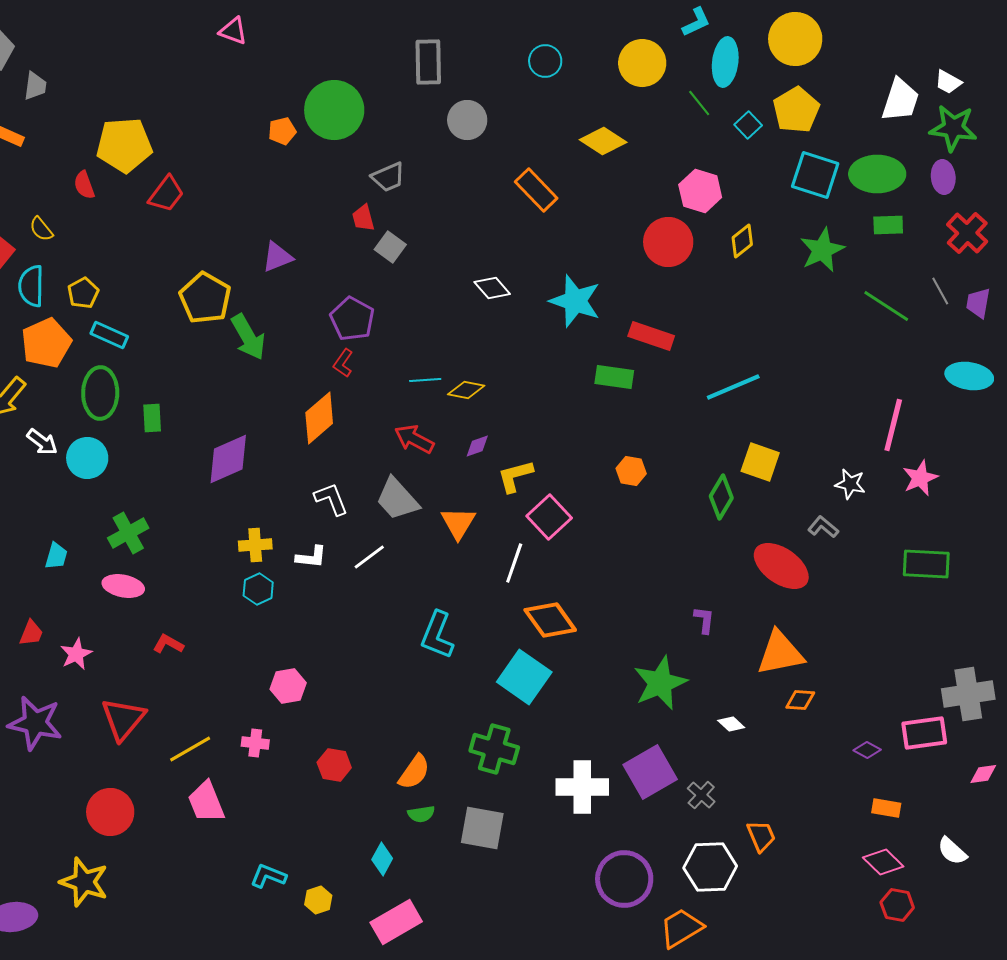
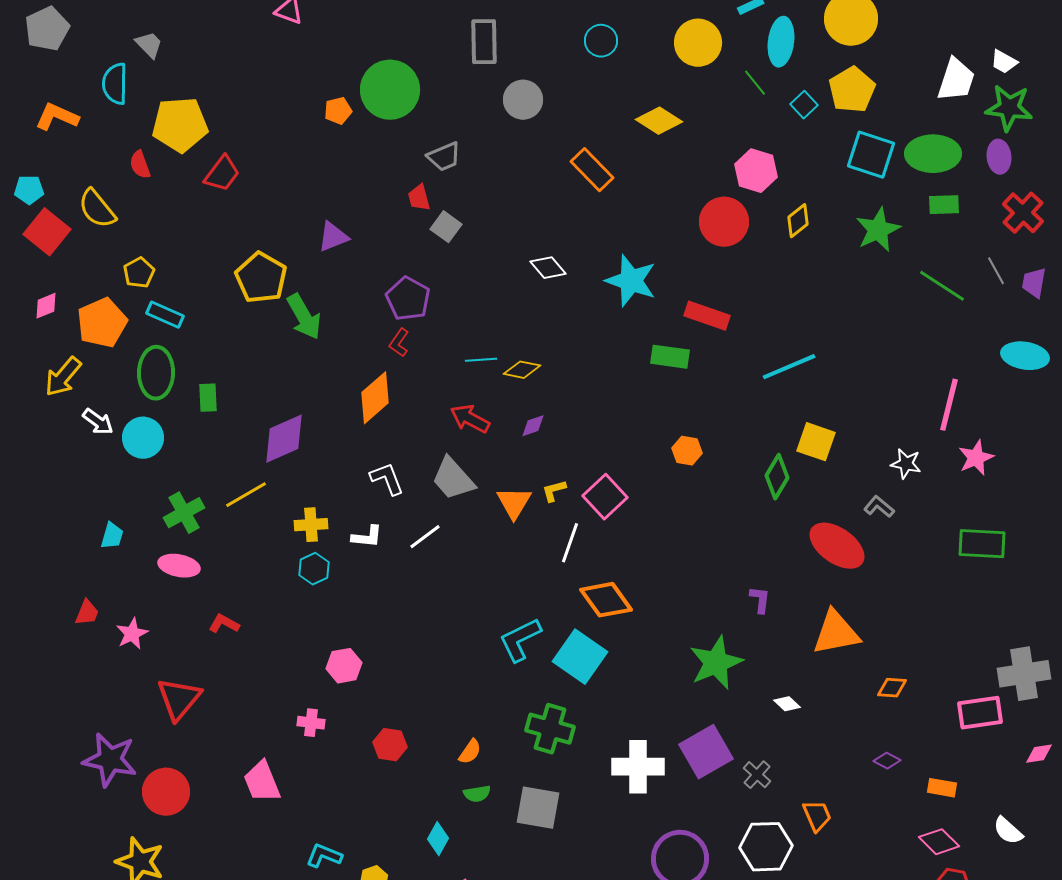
gray trapezoid: (35, 86) -> (149, 45), moved, turned -52
yellow semicircle: (41, 229) -> (97, 209), size x1.6
cyan semicircle: (31, 286) -> (115, 84), moved
yellow L-shape: (515, 476) -> (554, 491), moved, size x0.7
cyan L-shape: (437, 635) -> (520, 640), moved, turned 42
orange diamond: (800, 700) -> (892, 688), moved
purple star: (35, 723) -> (110, 760), moved
yellow line: (190, 749) -> (246, 495), moved
purple diamond: (867, 750) -> (887, 761), moved
orange semicircle: (414, 772) -> (470, 752), size x0.7

